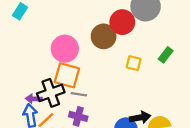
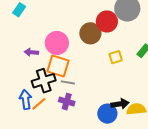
yellow square: (134, 63) -> (116, 57), turned -32
purple arrow: (34, 99) -> (31, 52), moved

